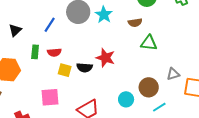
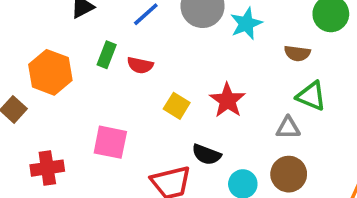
black semicircle: (85, 68) -> (206, 155), moved
yellow square: (65, 70) -> (177, 106), moved
gray triangle: (173, 74) -> (288, 128), moved

